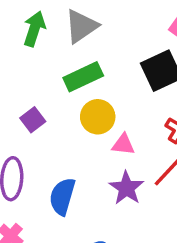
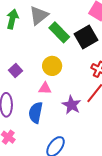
green rectangle: (83, 77) -> (59, 32), moved, turned 75
pink triangle: (123, 144) -> (45, 88), moved

